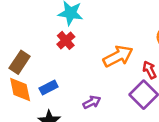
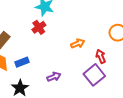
orange arrow: (118, 56) -> (78, 44), size x0.6

